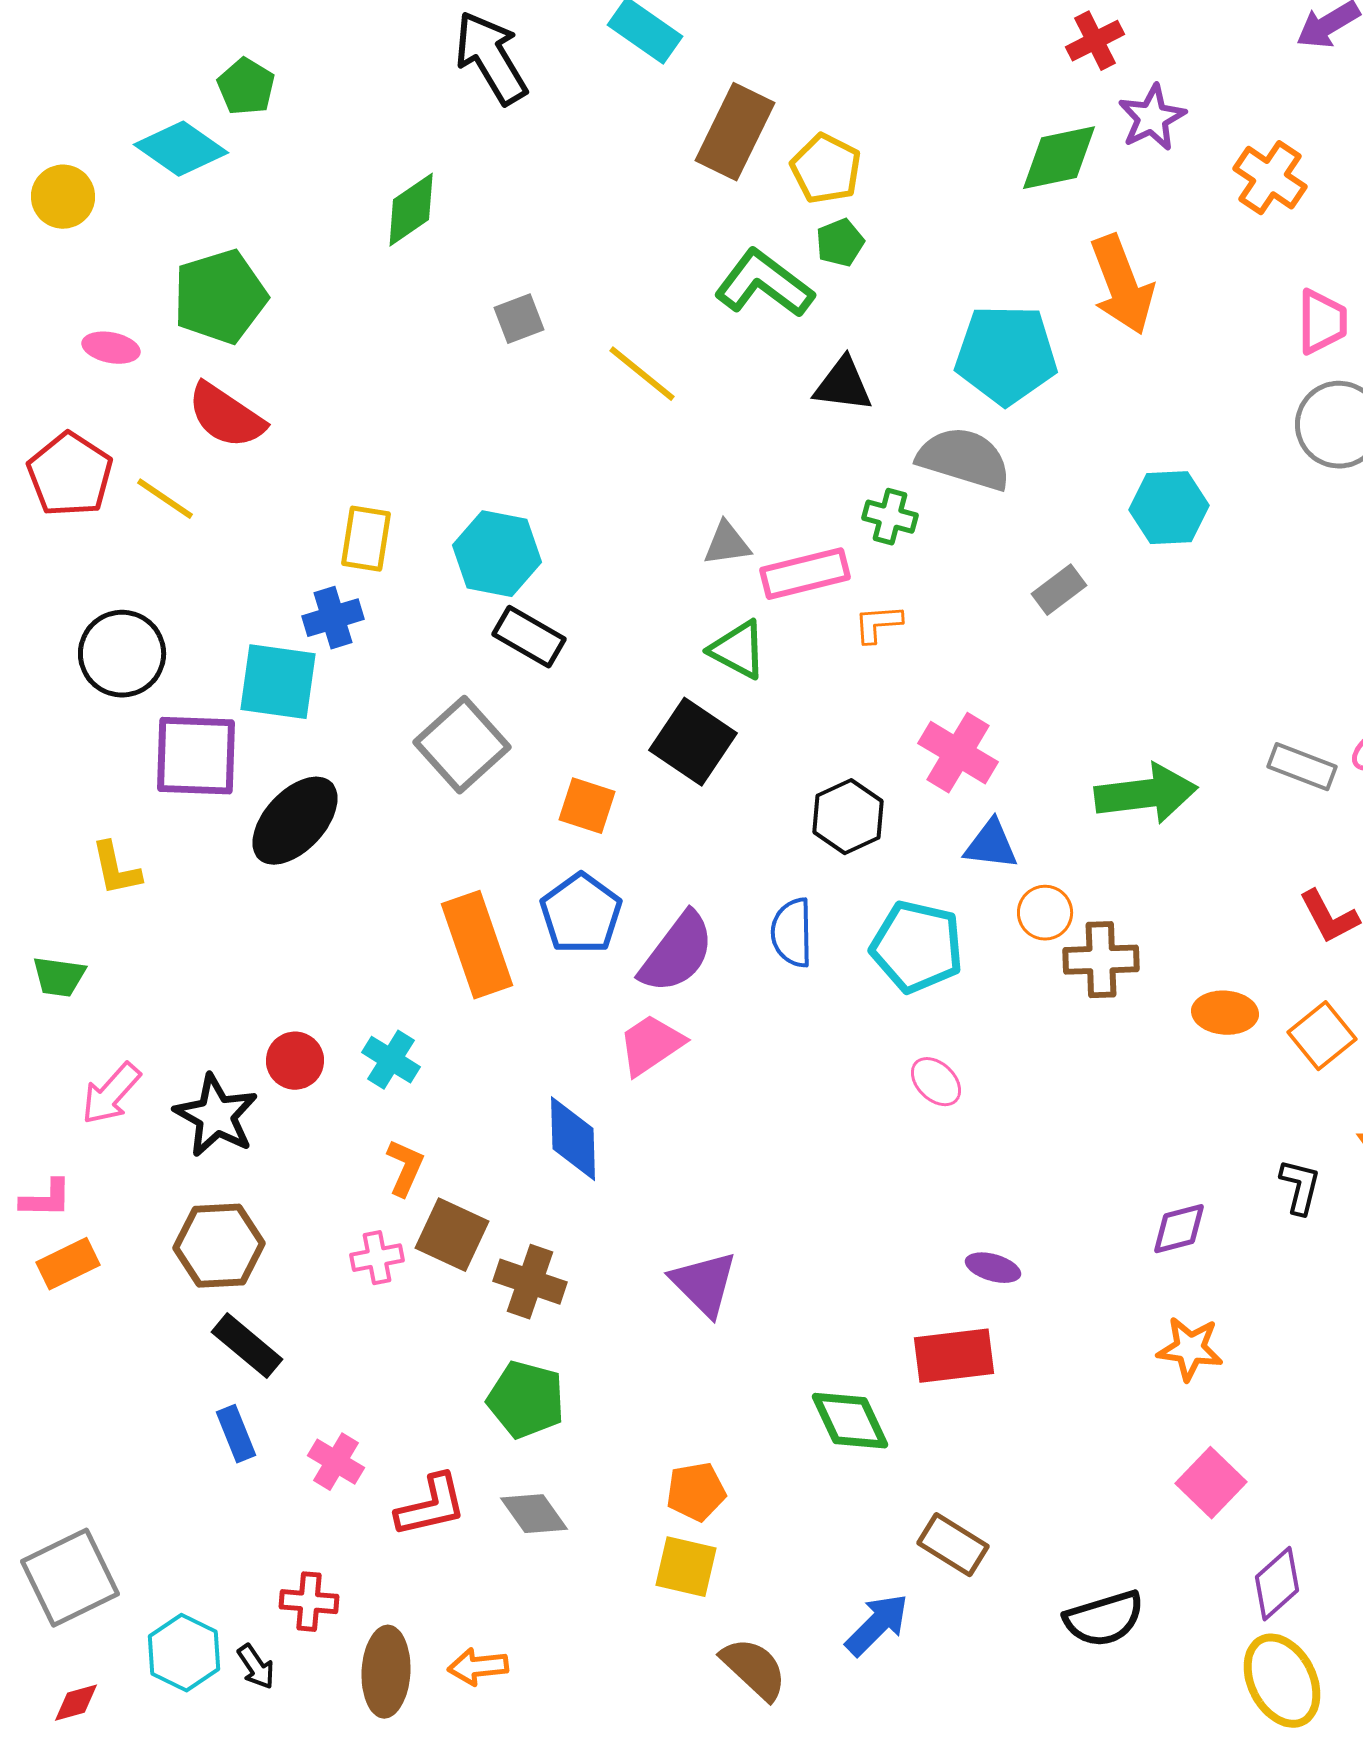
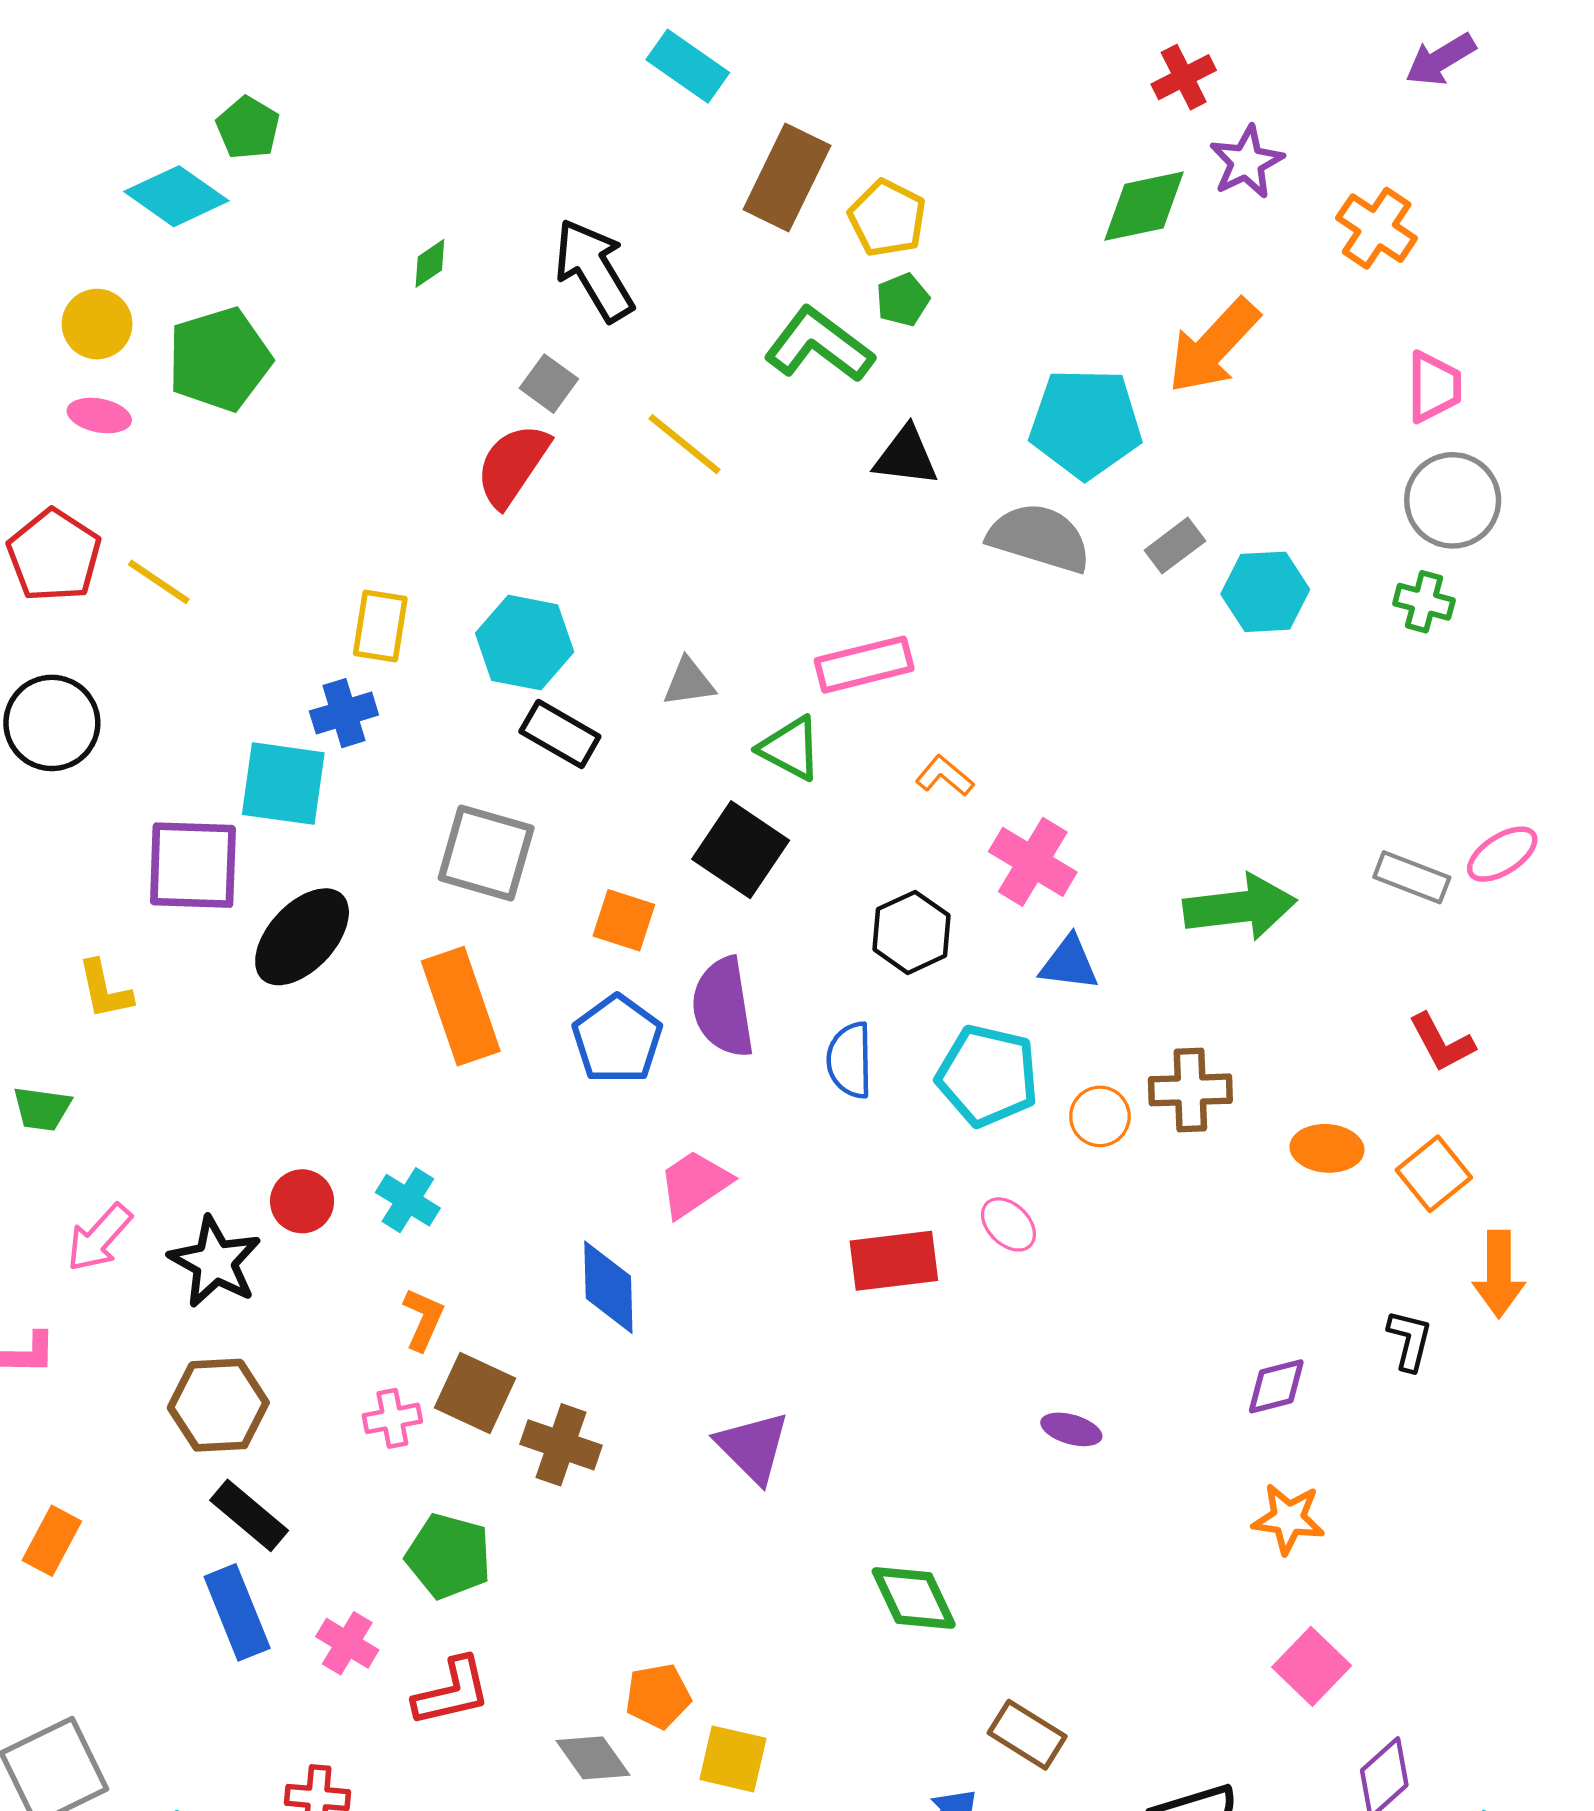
black arrow: (491, 58) -> (594, 270), moved
yellow circle: (63, 197) -> (97, 324), moved
green diamond: (411, 210) -> (430, 263), size x0.6
orange arrow: (1122, 285) -> (1213, 346), turned 64
gray square: (519, 319) -> (549, 384), turned -33
red semicircle: (226, 416) -> (513, 465), moved, turned 90
green cross: (890, 517) -> (1424, 602), moved
gray triangle: (727, 544) -> (689, 682), moved
gray rectangle: (1059, 590) -> (1175, 546), moved
orange L-shape: (878, 624) -> (945, 776), moved, turned 44
black circle: (122, 654) -> (52, 723), moved
gray square: (462, 745) -> (486, 853), turned -32
orange circle: (1045, 913) -> (1100, 1116), moved
orange rectangle: (477, 945) -> (461, 1006), moved
purple semicircle: (677, 953) -> (723, 1007), moved, turned 134
orange rectangle: (68, 1264) -> (52, 1541), moved, turned -36
red rectangle: (954, 1356) -> (894, 1261), moved
green pentagon: (526, 1400) -> (449, 1556), moved
blue rectangle: (236, 1434) -> (237, 1612), size x1.5
orange pentagon: (696, 1492) -> (658, 1696), moved
gray diamond: (534, 1514) -> (593, 1758), moved

